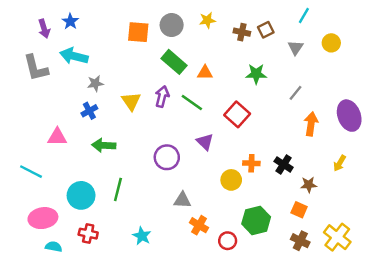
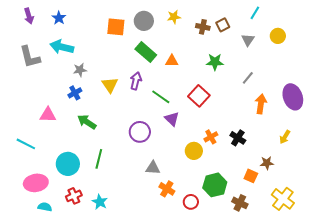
purple arrow: (44, 29) -> (29, 16), moved
green line: (192, 102) -> (161, 97), moved
green arrow: (104, 145) -> (87, 122), turned 30
orange cross: (251, 163) -> (211, 137), turned -32
brown star: (309, 185) -> (267, 163), moved
red cross: (88, 234) -> (74, 196), turned -35
cyan star: (142, 236) -> (100, 202), moved
brown cross: (300, 241) -> (240, 203), moved

